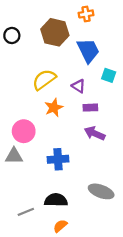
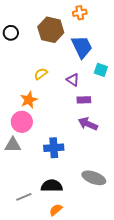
yellow semicircle: (44, 80) -> (41, 74), size x0.6
orange star: (54, 108) -> (29, 100), moved

